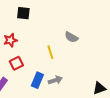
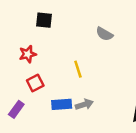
gray semicircle: (71, 37) -> (104, 34), moved
blue rectangle: (37, 80) -> (62, 104), turned 63

